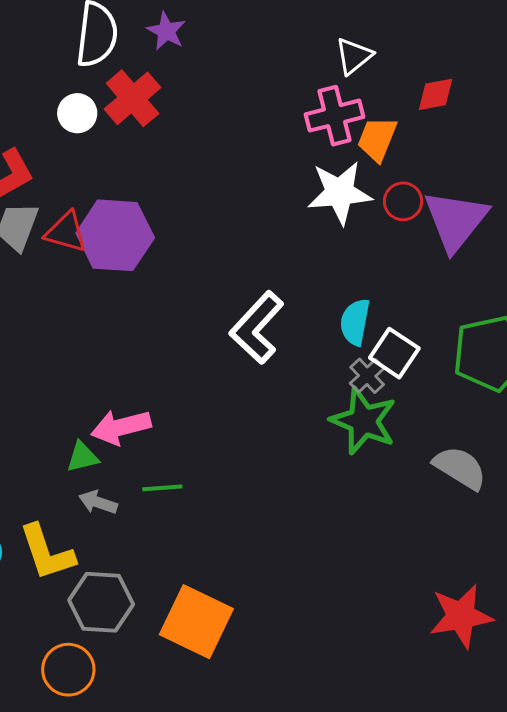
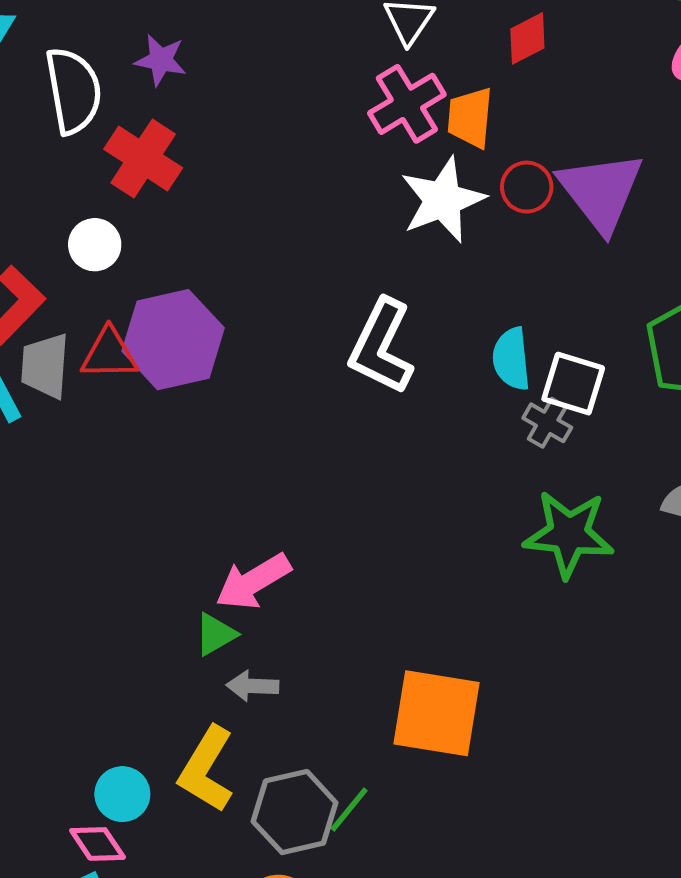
white circle: (77, 113) -> (95, 245), moved
white L-shape: (257, 328) -> (381, 347), moved
green star: (363, 421) -> (569, 534), moved
green line: (162, 488) -> (349, 809), moved, turned -30
yellow L-shape: (47, 552) -> (206, 769), turned 66
orange square: (196, 622) -> (436, 713), moved

